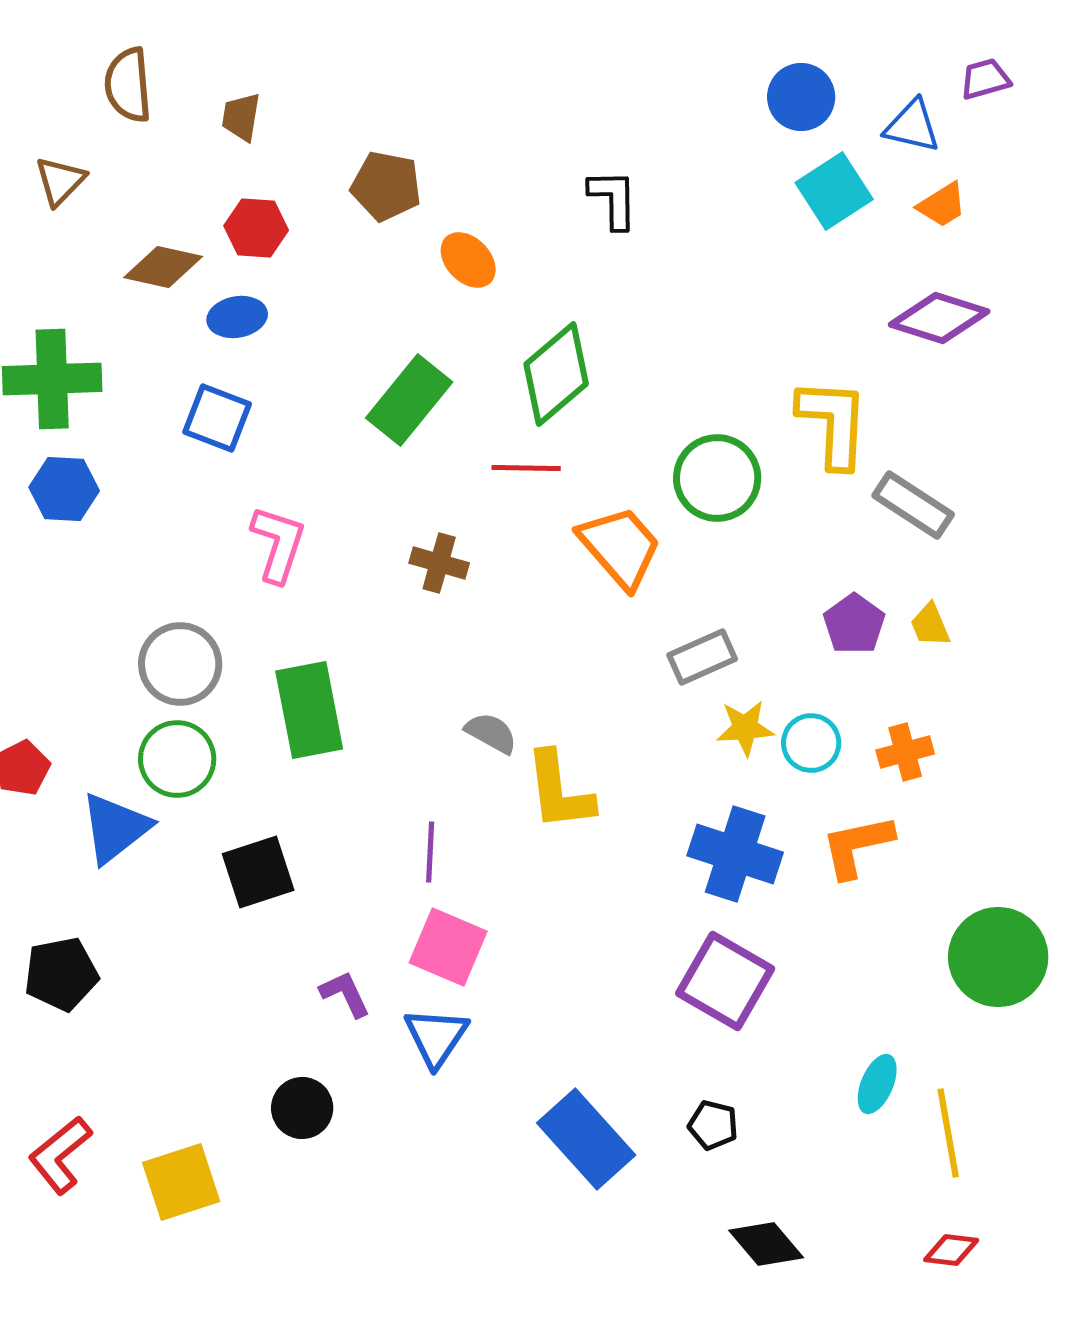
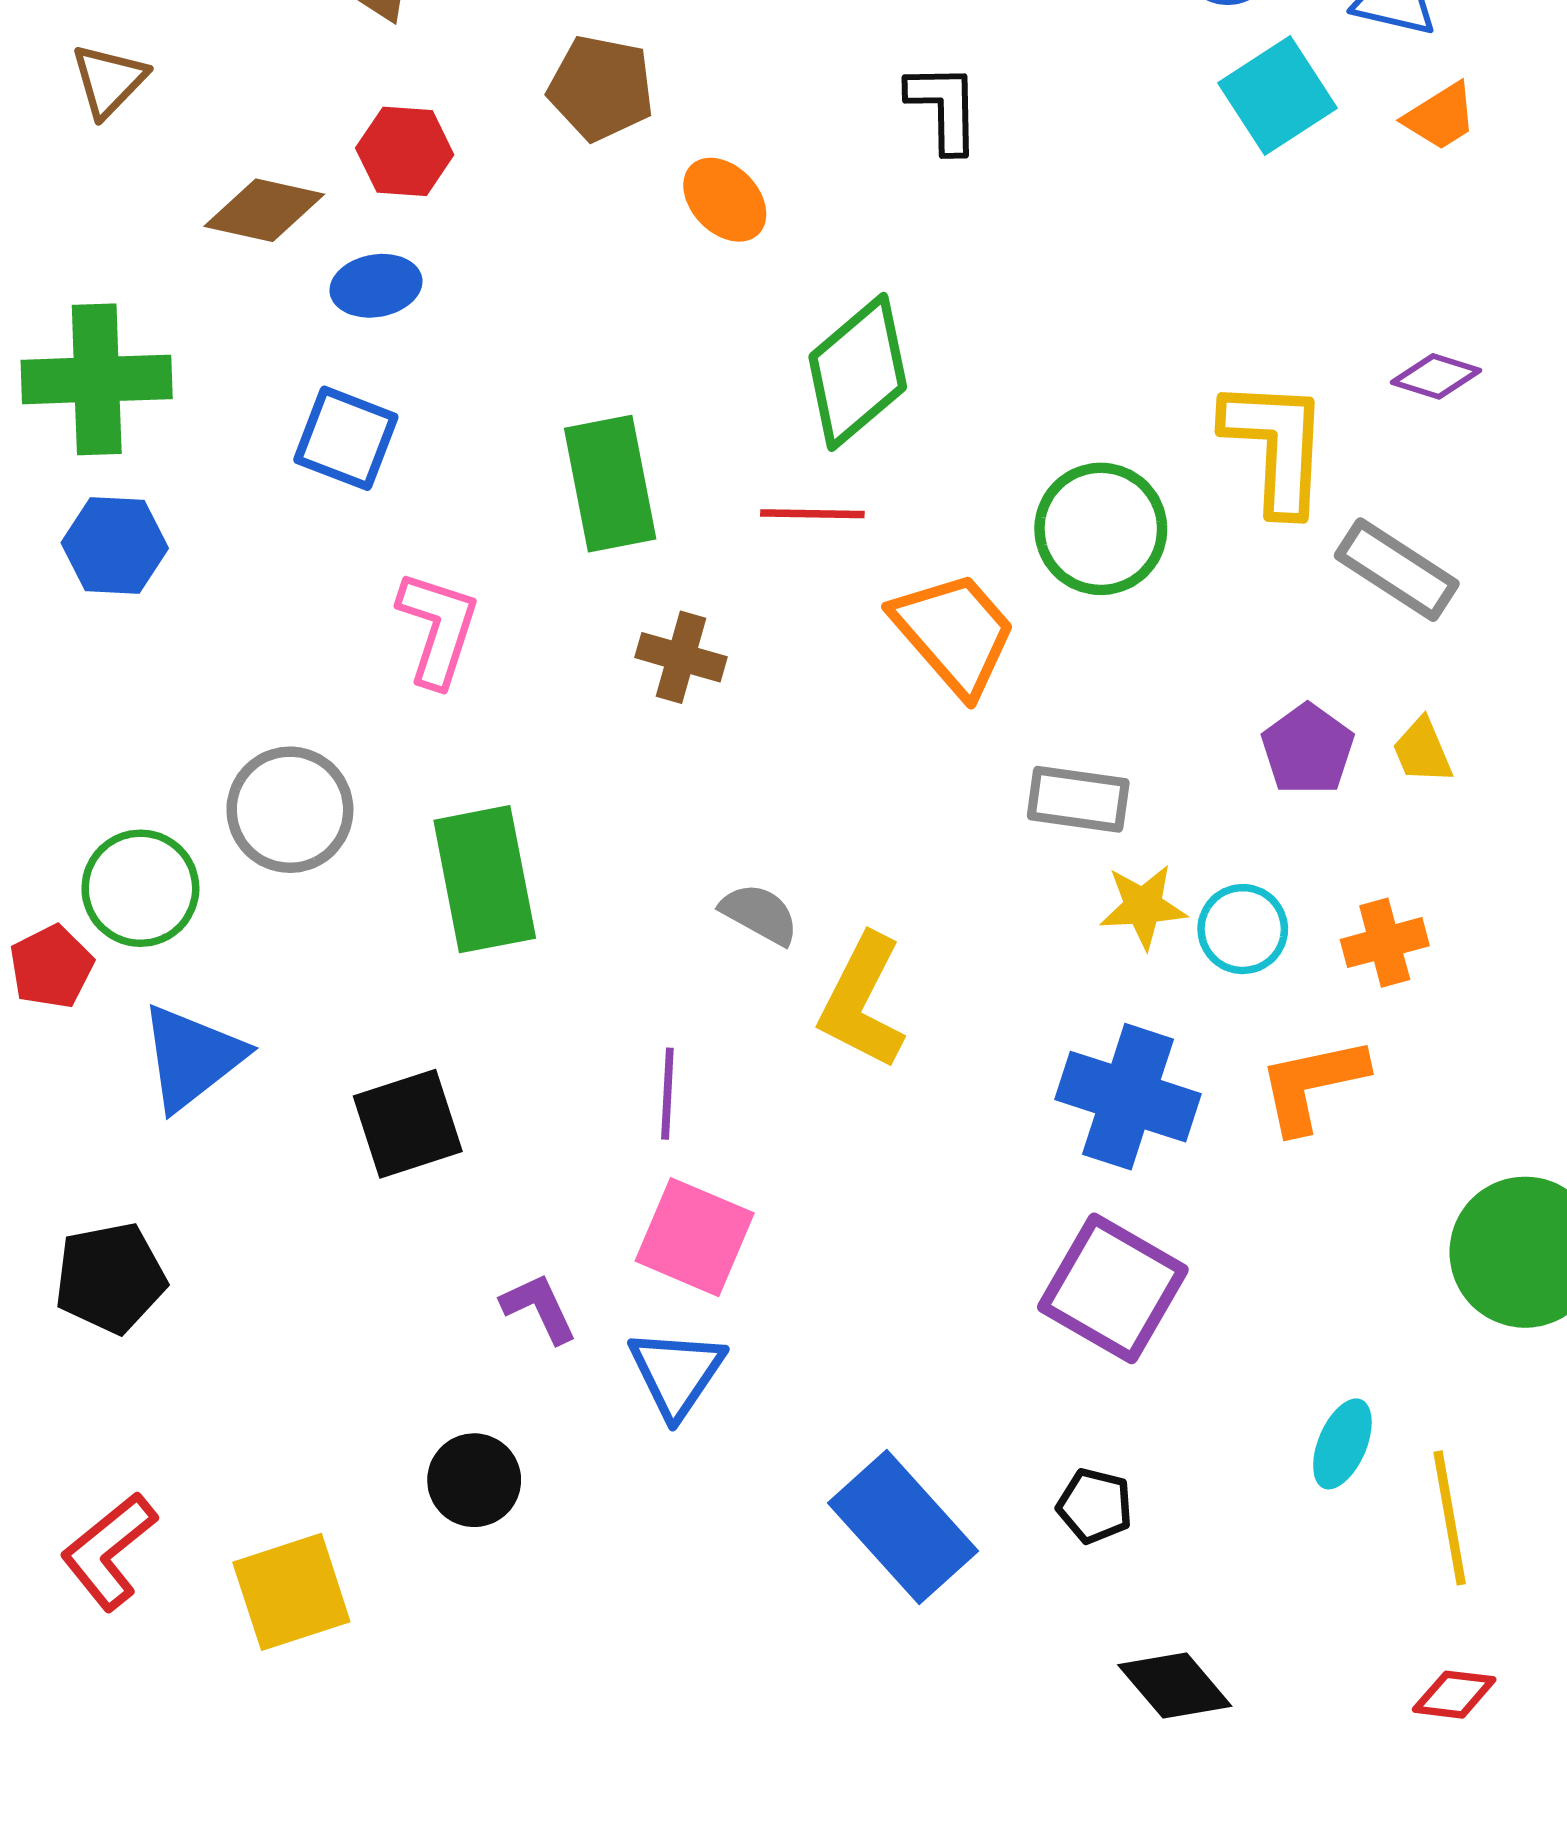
purple diamond: (939, 318) -> (1436, 376), moved, size x0.6
green rectangle: (409, 400) -> (610, 484), moved, turned -50
gray rectangle: (702, 657) -> (1078, 799), turned 32
green circle: (177, 759) -> (140, 888), moved
yellow L-shape: (559, 791) -> (862, 1002), turned 34

